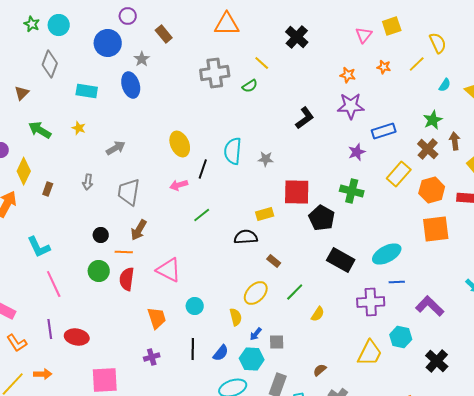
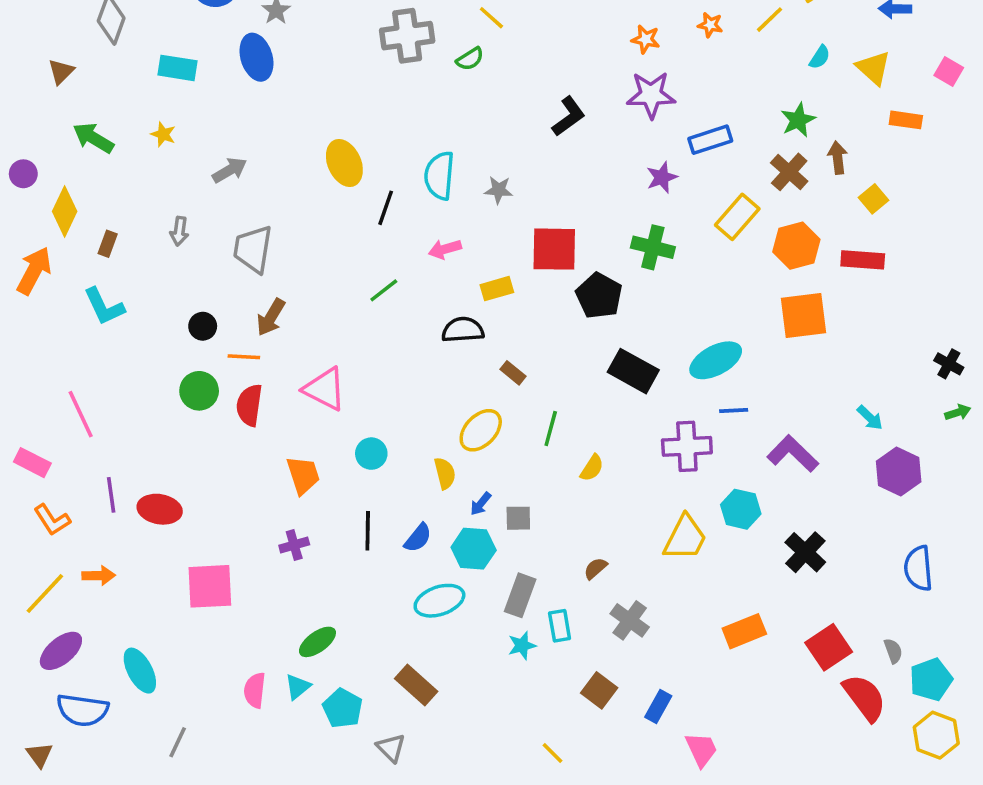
pink arrow: (179, 185) -> (445, 249), moved
cyan L-shape: (39, 247) -> (104, 306), moved
pink line: (54, 284) -> (81, 414), moved
green line: (295, 292) -> (551, 428), turned -30

